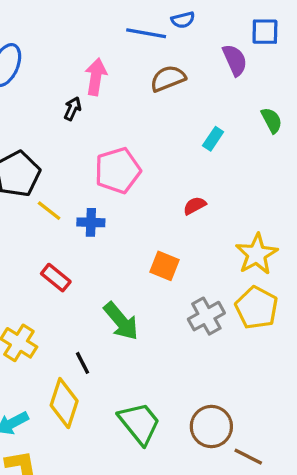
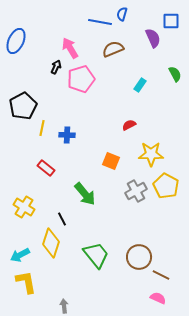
blue semicircle: (183, 20) -> (122, 14), turned 120
pink arrow: (96, 77) -> (70, 48), turned -40
pink pentagon: (118, 171) -> (81, 79), moved
yellow line: (49, 211) -> (42, 128), turned 63
yellow star: (257, 254) -> (151, 154), moved, turned 30

